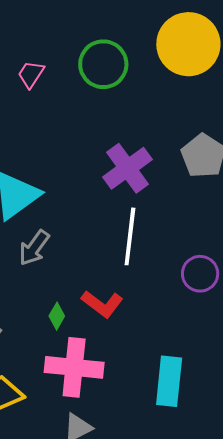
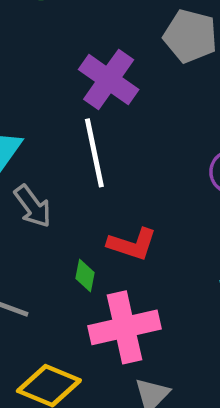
white line: (130, 236) -> (94, 153), moved
gray arrow: (34, 248) -> (33, 206), turned -54

